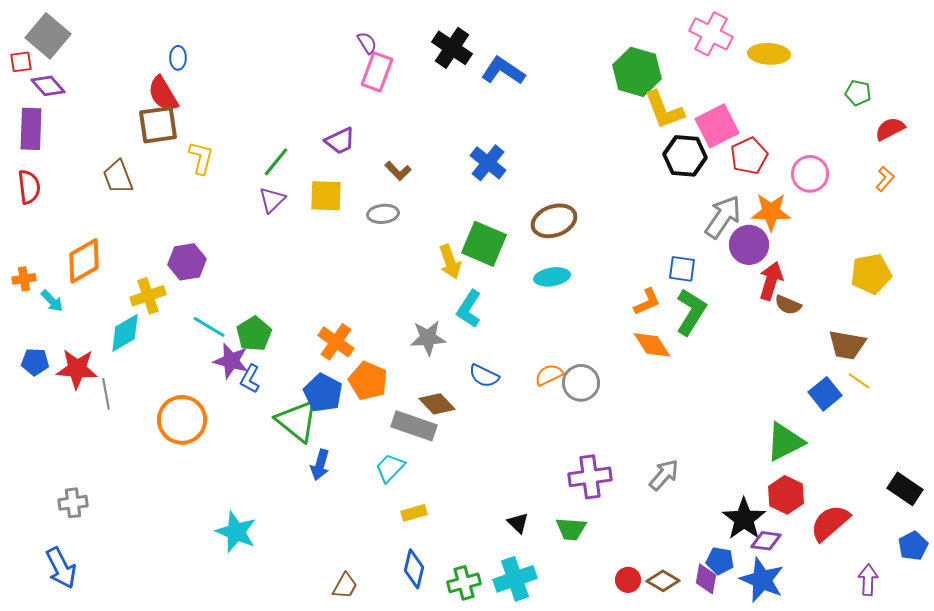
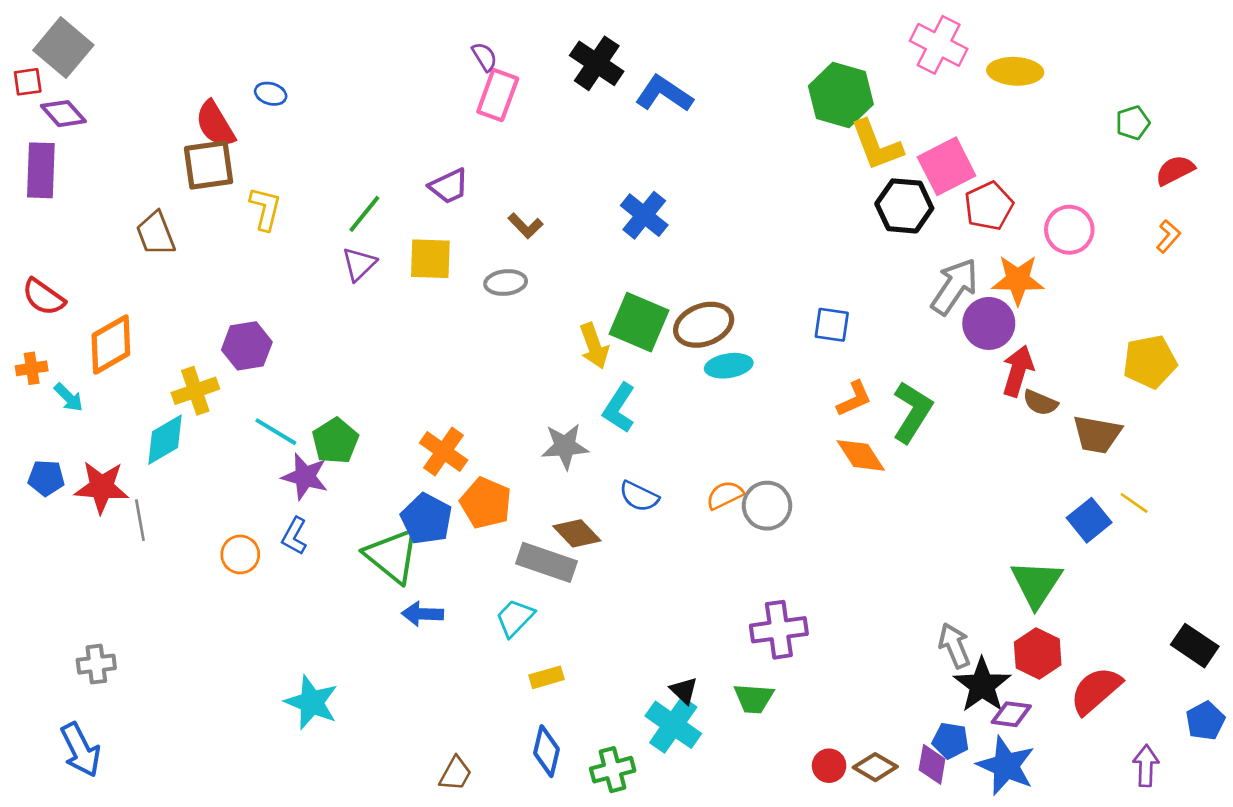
blue ellipse: (178, 58) -> (271, 94), moved, turned -75
green pentagon: (858, 93) -> (1133, 123), turned -30
red semicircle: (29, 187) -> (44, 297), moved, turned 132
brown ellipse: (554, 221) -> (704, 325), moved
blue square: (682, 269) -> (832, 325), moved
brown trapezoid: (847, 345) -> (1097, 434), moved
blue L-shape: (250, 379) -> (294, 536), moved
orange circle: (182, 420) -> (240, 554), size x0.6
green triangle: (785, 442) -> (1036, 584), turned -30
blue arrow: (320, 465) -> (422, 614), turned 76
gray arrow: (664, 475) -> (954, 646), moved, turned -64
cyan cross: (515, 579) -> (673, 725), moved, turned -36

